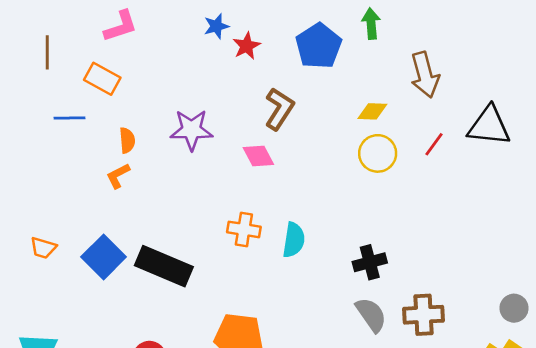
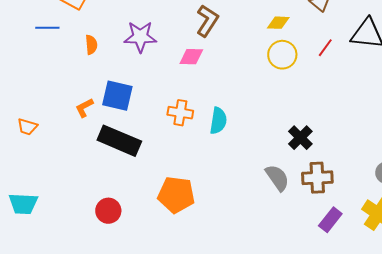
pink diamond: (258, 156) -> (191, 57), turned -60
orange L-shape: (118, 176) -> (84, 108), moved
blue square: (104, 257) -> (117, 96), moved, turned -32
black cross: (370, 262) -> (300, 138), moved, turned -30

